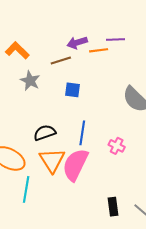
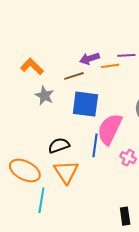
blue square: (73, 90) -> (85, 104), size x1.8
pink semicircle: (75, 165) -> (110, 129), moved

